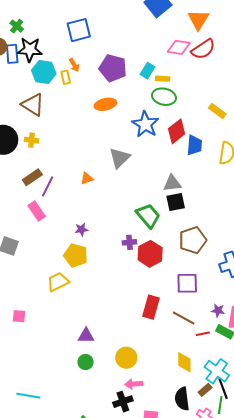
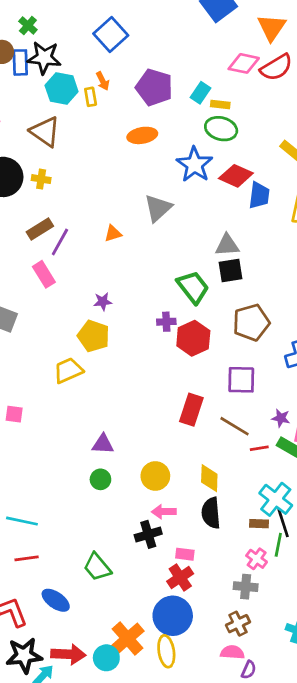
blue square: (79, 30) -> (111, 35), turned -30
red diamond: (177, 131) -> (236, 176), turned 60
yellow diamond: (184, 362) -> (209, 478), moved
brown rectangle: (205, 390) -> (259, 524), turned 40
black semicircle: (182, 399) -> (211, 513), moved

